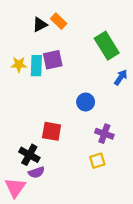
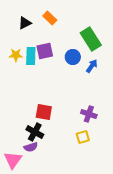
black triangle: (40, 25) -> (25, 23), moved
blue arrow: (121, 77) -> (92, 66), moved
blue circle: (86, 102) -> (73, 57), moved
black cross: (29, 155) -> (35, 132), moved

